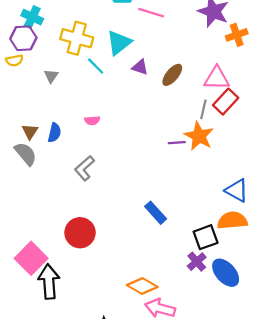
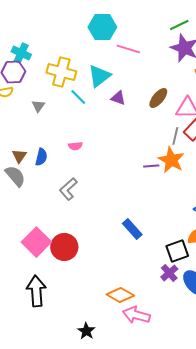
brown ellipse: (172, 75) -> (158, 98), moved
pink square: (31, 258) -> (36, 242), moved

